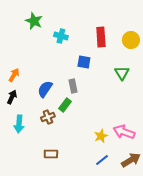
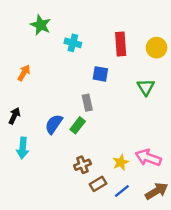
orange arrow: (14, 75) -> (24, 73), moved
blue semicircle: (45, 89) -> (54, 124), moved
brown cross: (48, 117) -> (82, 165), moved
brown rectangle: (51, 154) -> (98, 184), moved, turned -32

